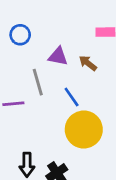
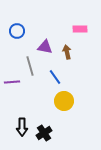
brown arrow: (88, 63) -> (67, 52), turned 40
yellow circle: (84, 130) -> (64, 101), size x0.7

